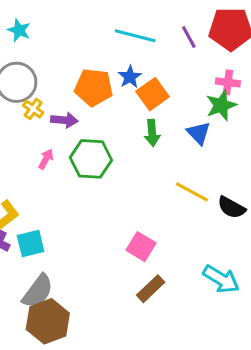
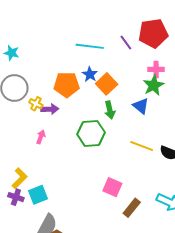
yellow cross: (33, 109) -> (36, 104), moved
green hexagon: (91, 159) -> (91, 133), moved
brown rectangle: (151, 289) -> (132, 208), moved

